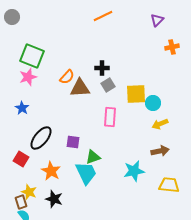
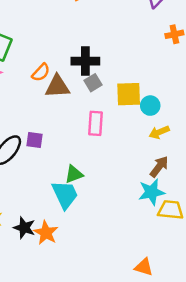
black cross: (102, 68) -> (85, 61), size x1.5
purple square: (73, 142) -> (34, 140), moved
brown arrow: (160, 151) -> (159, 167), turned -42
orange star: (51, 171) -> (46, 233), moved
cyan star: (134, 171) -> (151, 192), moved

